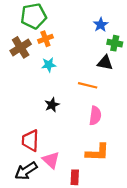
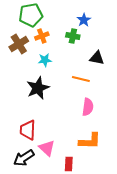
blue star: (101, 25) -> (84, 20), moved
green cross: (115, 43) -> (73, 36), moved
black star: (52, 105) -> (38, 88), moved, size x1.6

